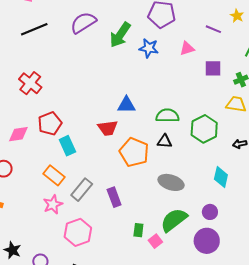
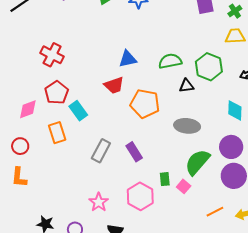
red cross: (30, 83) -> (52, 55), moved
black triangle: (165, 141) -> (186, 86), moved
orange rectangle: (54, 175) -> (57, 133), moved, turned 45
pink star: (53, 204) -> (99, 202), moved
purple circle: (210, 212) -> (231, 147), size x1.5
pink hexagon: (78, 232) -> (140, 196), moved

